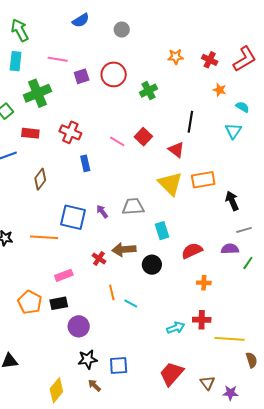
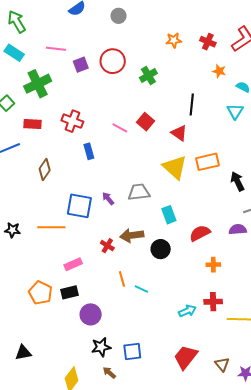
cyan rectangle: (16, 61) -> (14, 53), turned -60

